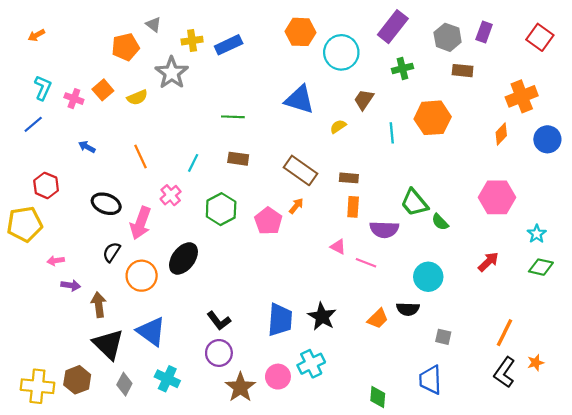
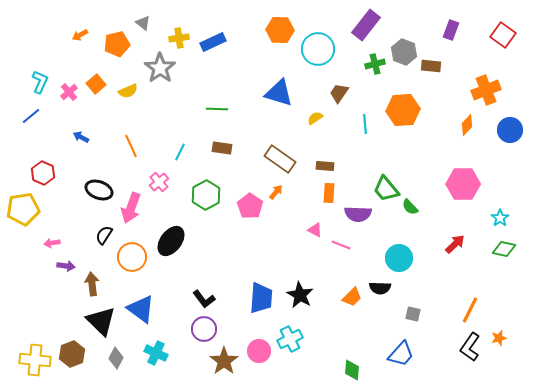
orange arrow: (36, 35) -> (80, 35), moved
gray hexagon: (448, 37) -> (404, 52), moved
pink cross: (74, 99) -> (69, 92), turned 30
blue trapezoid: (430, 380) -> (401, 354), turned -136

